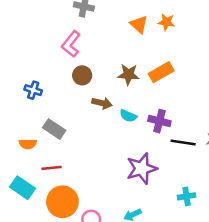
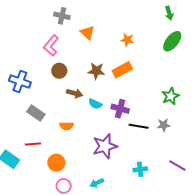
orange star: (166, 22) -> (127, 40), moved
orange triangle: (139, 24) -> (87, 33), moved
blue cross: (33, 90) -> (20, 82), size x1.5
orange semicircle: (28, 144) -> (67, 126), moved
orange circle: (62, 202) -> (56, 163), moved, size x0.7

